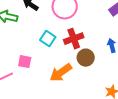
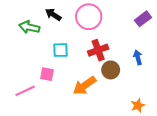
cyan square: (48, 39) -> (61, 50), moved, turned -35

